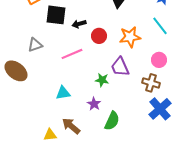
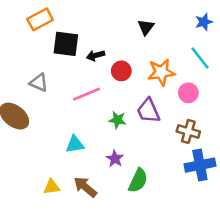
gray triangle: (35, 45) -> (39, 83), turned 42
pink circle: (159, 60) -> (188, 93), moved
green star: (102, 80) -> (117, 120), moved
blue cross: (160, 109) -> (200, 165), turned 30
yellow triangle: (50, 135) -> (52, 187), moved

